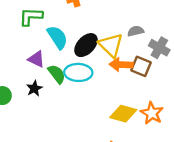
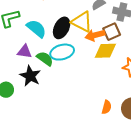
brown square: (141, 66) -> (112, 32), turned -30
black star: (34, 88) -> (30, 76), size x1.5
yellow diamond: (123, 114) -> (105, 51), moved

